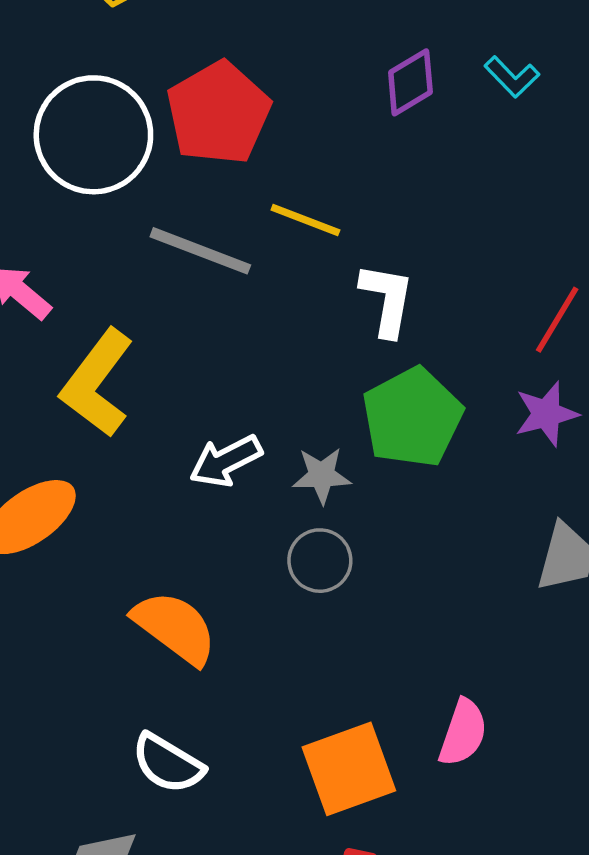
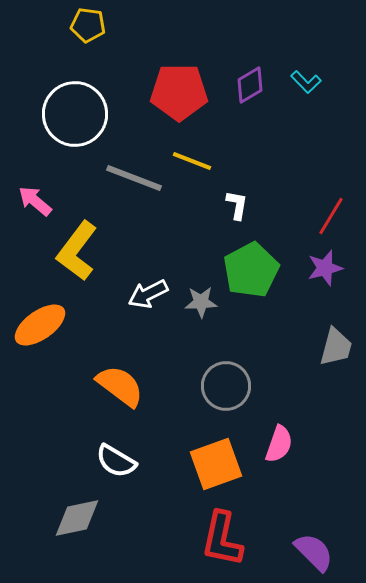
red pentagon: (218, 113) -> (179, 92), moved, turned 30
white L-shape: (387, 300) -> (237, 205), size x0.7
gray circle: (320, 561) -> (226, 386), moved, size x1.4

